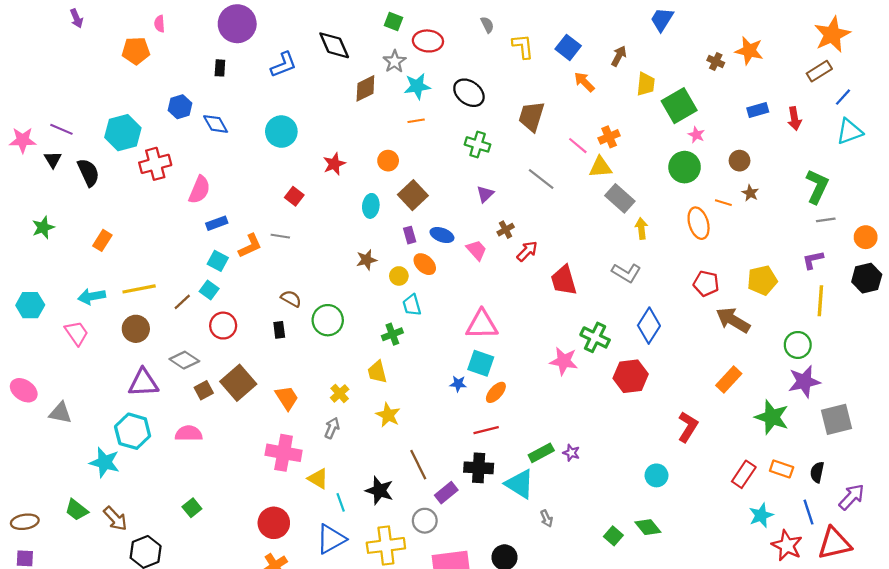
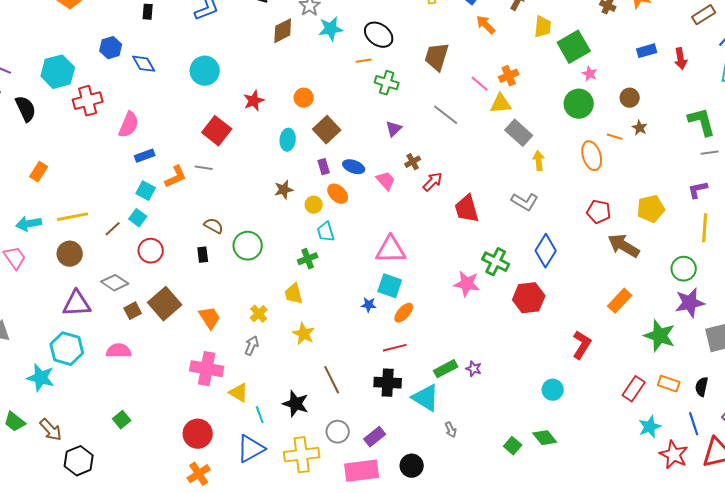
orange line: (416, 121) -> (364, 61), moved
green L-shape: (817, 186) -> (702, 122), turned -40
red square: (294, 196) -> (217, 131), size x1.6
purple rectangle: (446, 493) -> (375, 437), moved

